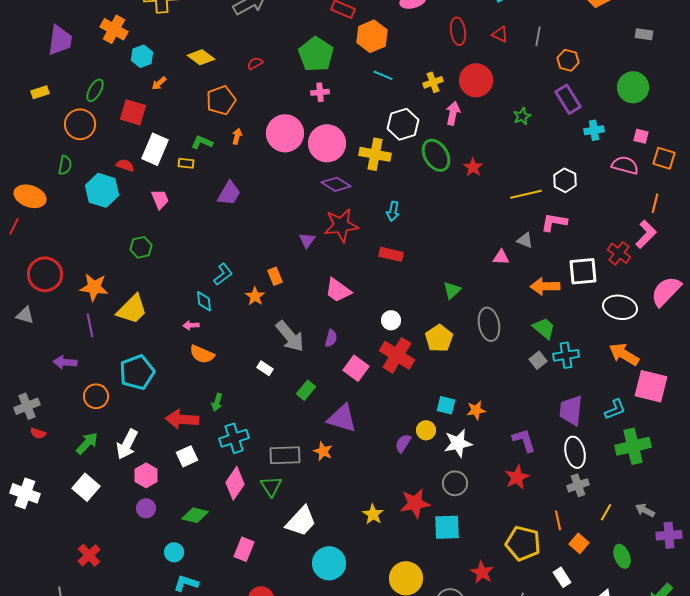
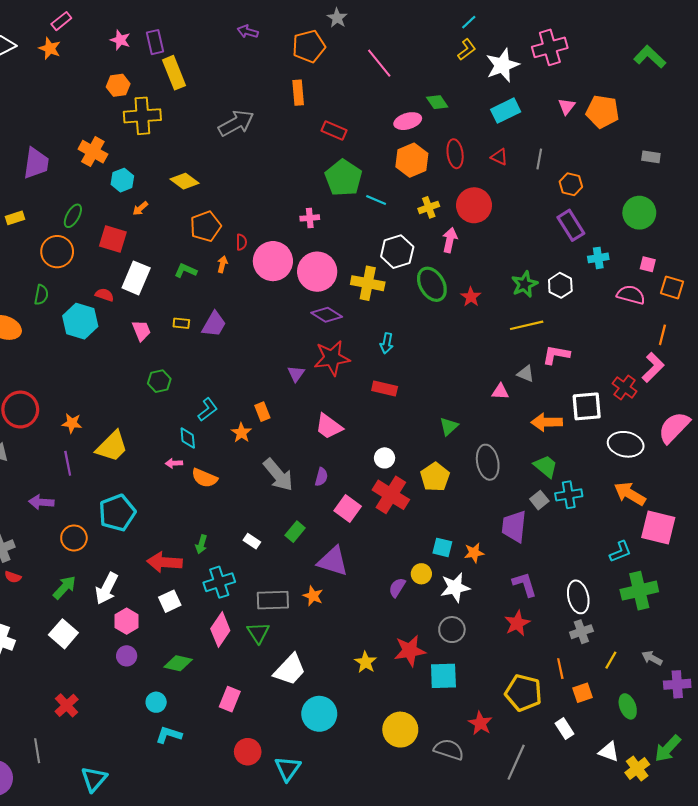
orange hexagon: (372, 36) -> (412, 160), moved
green pentagon: (316, 54) -> (343, 178), moved
red semicircle: (255, 63) -> (241, 242), moved, turned 119
green star: (522, 116) -> (525, 284), moved, size x1.4
yellow rectangle: (186, 163) -> (181, 323), moved
white hexagon: (565, 180) -> (560, 285), moved
green hexagon: (141, 247) -> (159, 381), moved
orange star: (94, 287) -> (72, 423), size x0.7
orange semicircle: (202, 354) -> (204, 478), moved
white rectangle: (265, 368) -> (252, 541), moved
purple trapezoid: (571, 410) -> (514, 526), moved
orange square: (579, 543) -> (582, 693), turned 30

